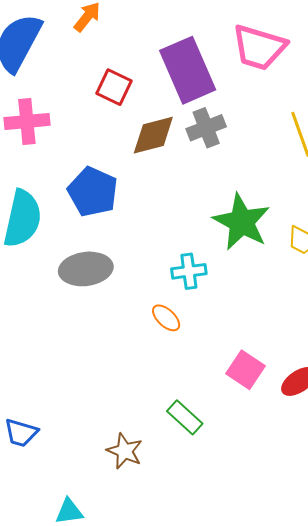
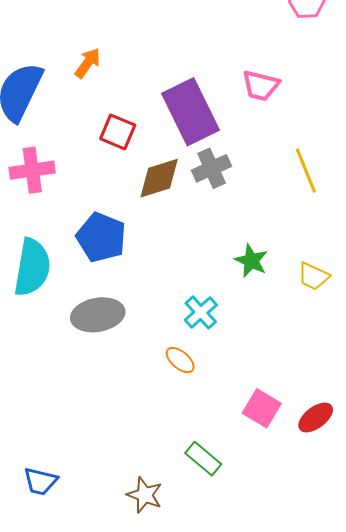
pink trapezoid: (259, 47) -> (261, 86), size x0.7
green star: (242, 222) -> (251, 261), size x0.6
cyan cross: (189, 271) -> (201, 312), turned -32

